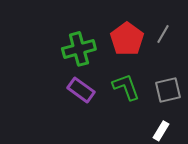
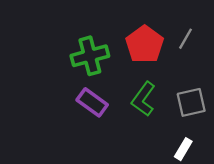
green L-shape: (126, 87) -> (143, 99), turned -124

